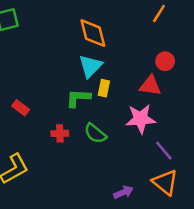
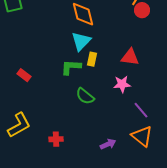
red circle: (165, 61) -> (142, 10), moved
pink star: (141, 119) -> (122, 84), size x0.7
red cross: (60, 133) -> (56, 139), moved

